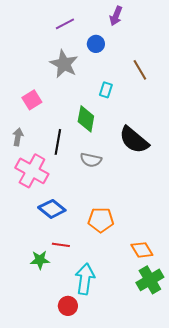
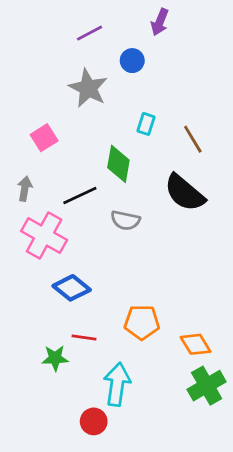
brown line: (140, 70) -> (193, 139), moved
black line: (58, 142) -> (80, 196), turned 55
orange pentagon: (101, 220) -> (142, 322), moved

